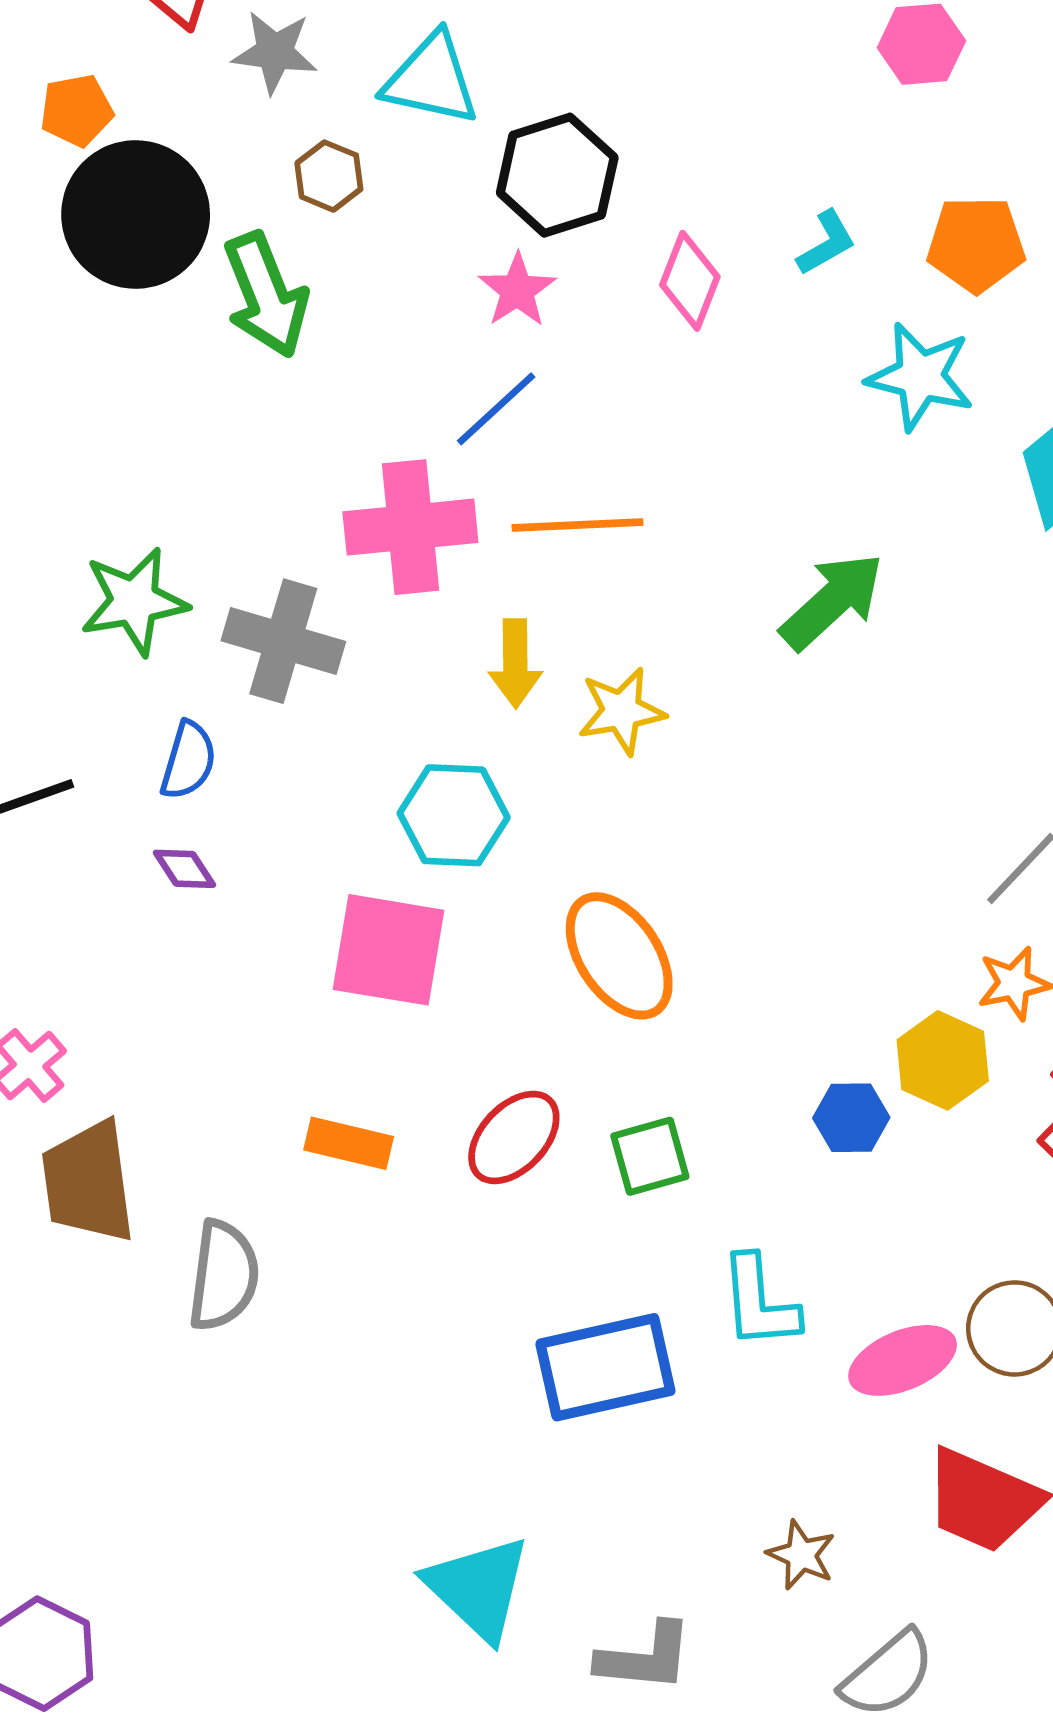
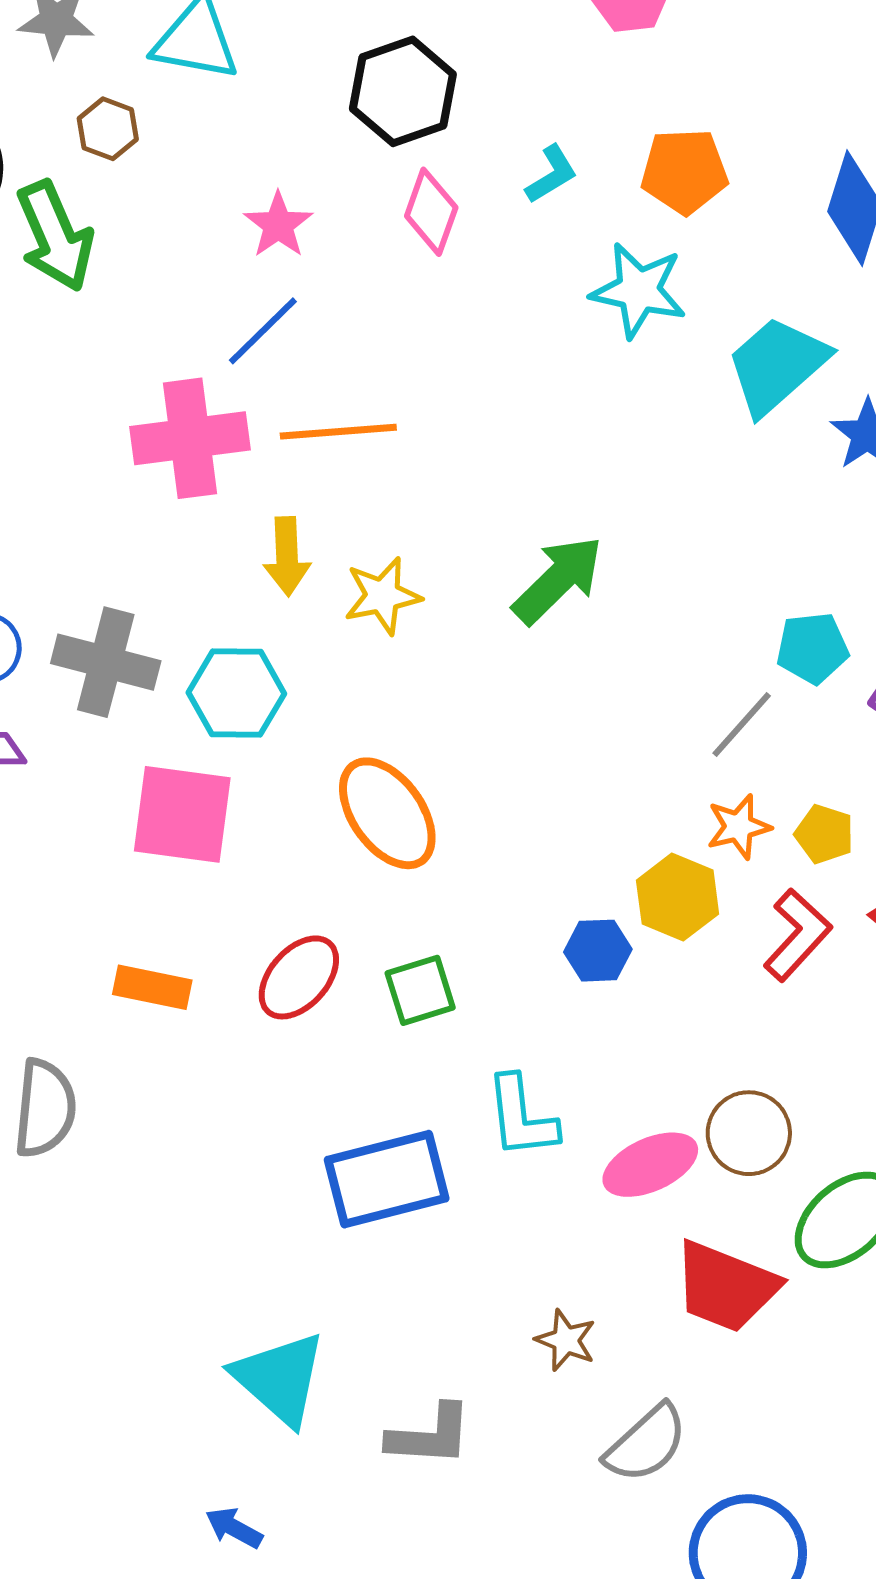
black hexagon: (557, 175) -> (403, 91), moved
green arrow: (832, 601) -> (558, 580), moved
gray cross: (283, 641) -> (106, 662), moved

